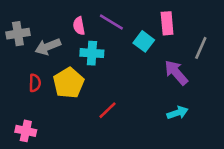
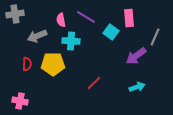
gray cross: (18, 34) -> (15, 14), moved
purple arrow: (176, 73) -> (136, 56), turned -85
yellow pentagon: (69, 83) -> (53, 64), turned 30
red line: (107, 110) -> (94, 83), moved

